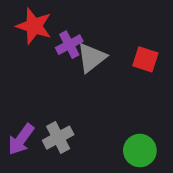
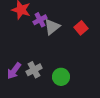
red square: (145, 59) -> (81, 28), turned 32
green circle: (140, 151) -> (61, 77), moved

